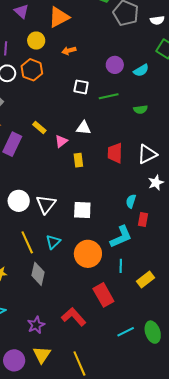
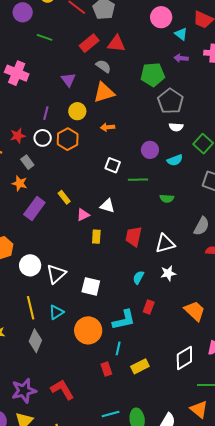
white semicircle: (157, 20) -> (176, 127), moved
cyan semicircle: (131, 201) -> (138, 277), moved
red rectangle: (103, 295) -> (106, 369), moved, size x0.6
purple star: (36, 325) -> (24, 391), size x1.4

